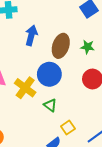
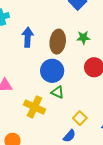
yellow cross: (25, 88) -> (35, 107), moved
green triangle: (50, 105) -> (58, 92), moved

